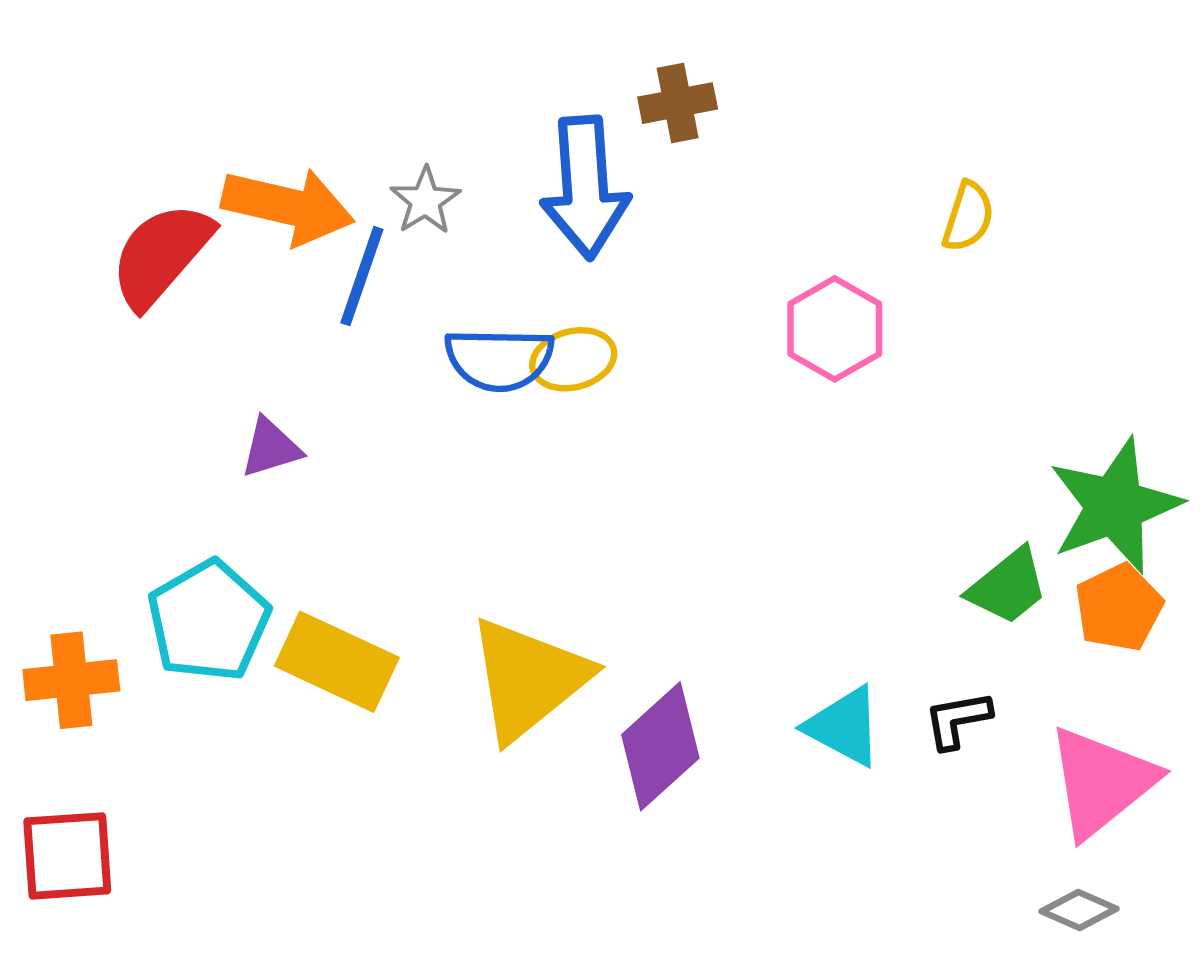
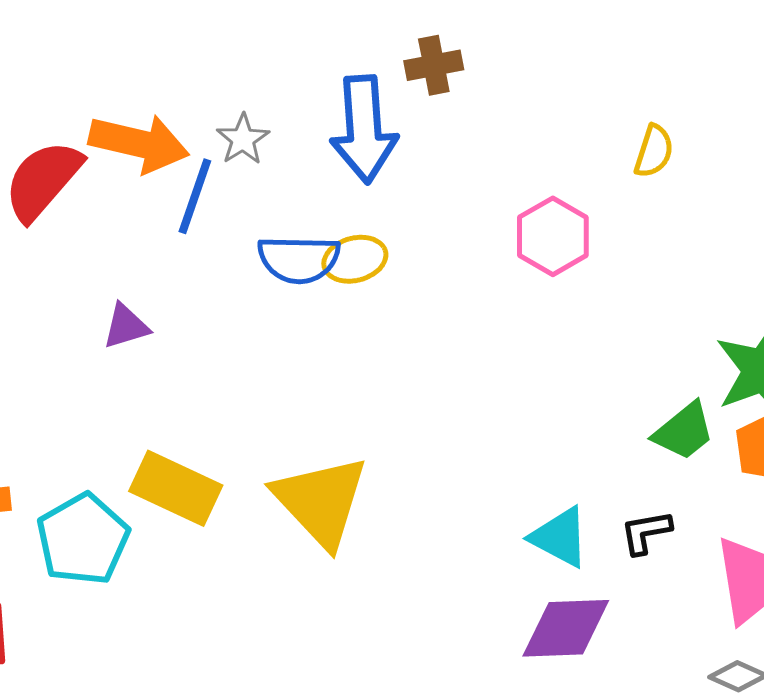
cyan pentagon: (209, 621) -> (83, 539), moved
yellow triangle: (528, 679) -> (321, 501), turned -34
purple diamond: (660, 746) -> (566, 628), moved, turned 40

